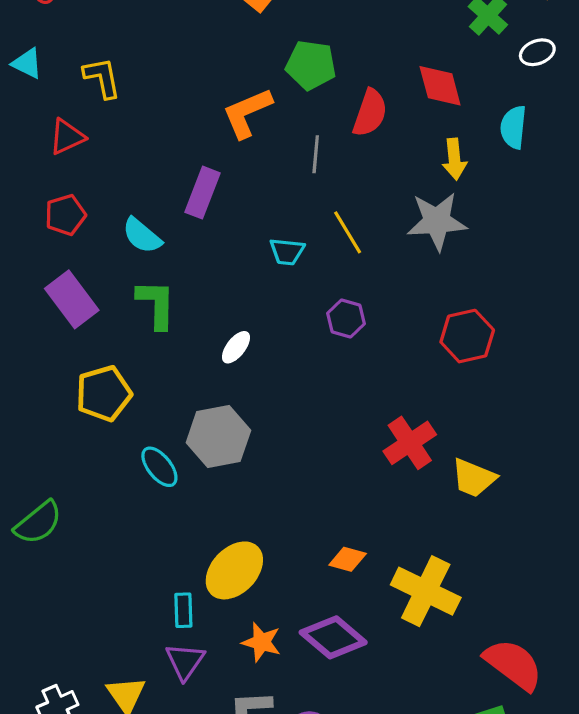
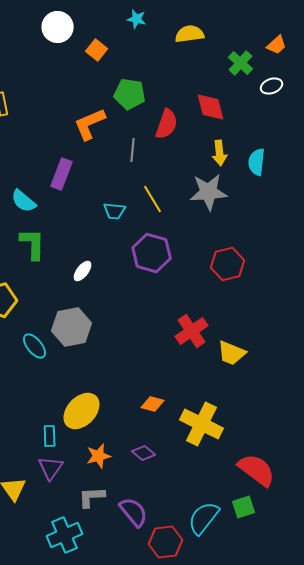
cyan semicircle: (513, 127) -> (257, 162), moved
purple hexagon: (346, 319) -> (152, 253), size x1.6
purple diamond: (333, 637) -> (144, 453), size x0.6
orange star: (261, 642) -> (99, 456), turned -30

